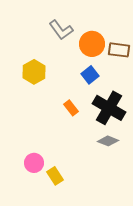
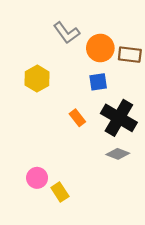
blue square: (90, 75) -> (98, 82), turned 30

